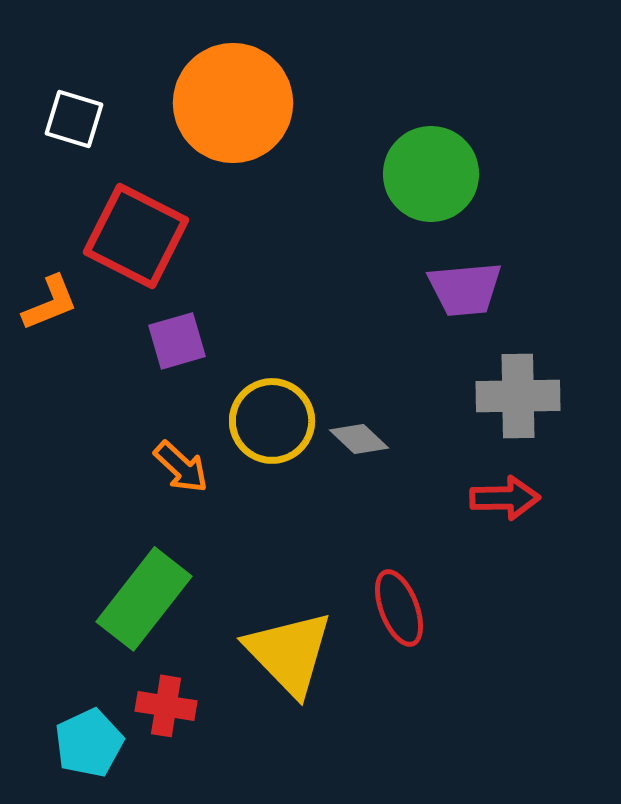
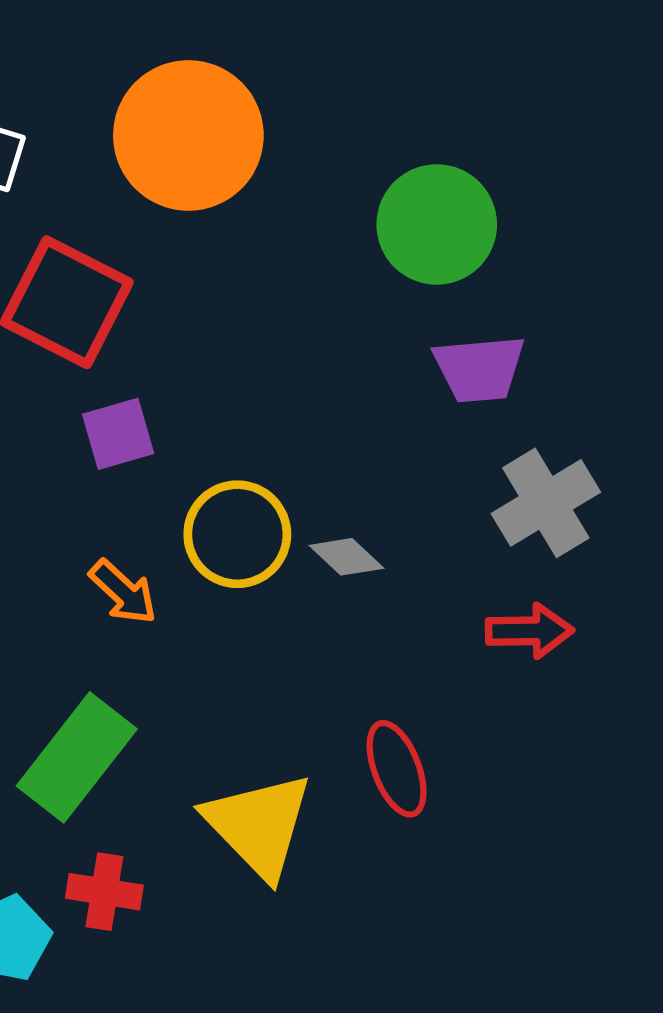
gray cross: (518, 396) -> (546, 503), turned -30

